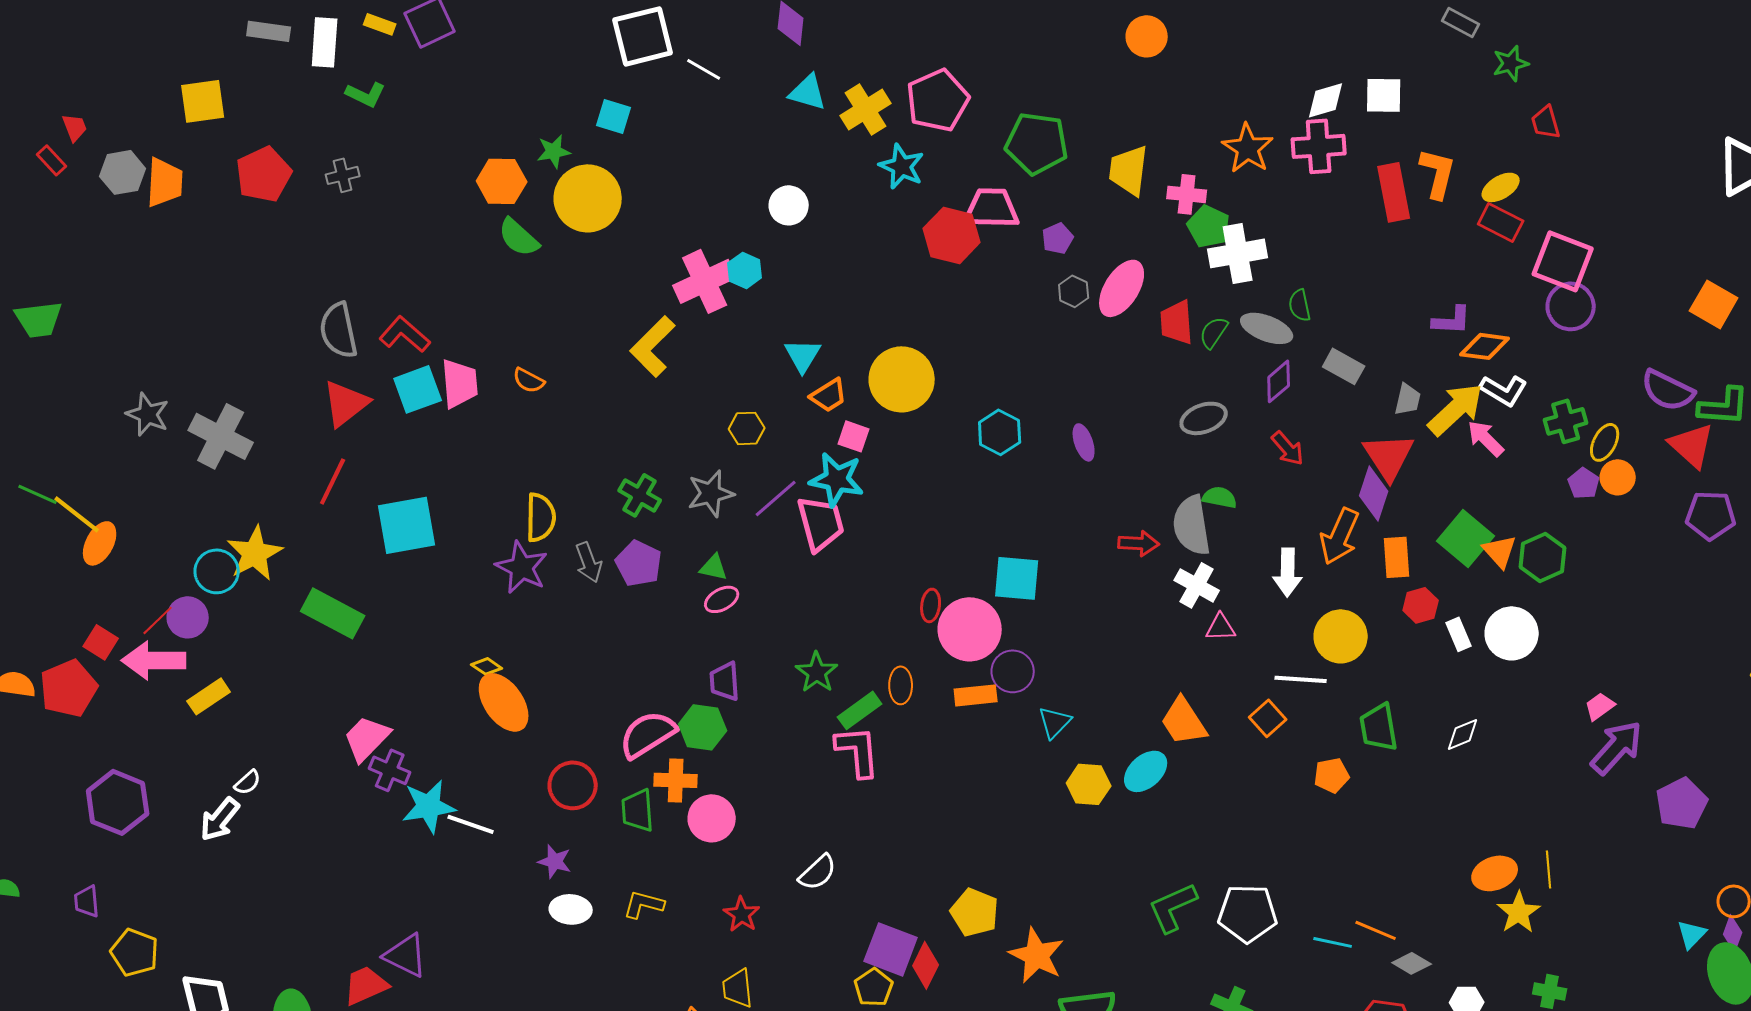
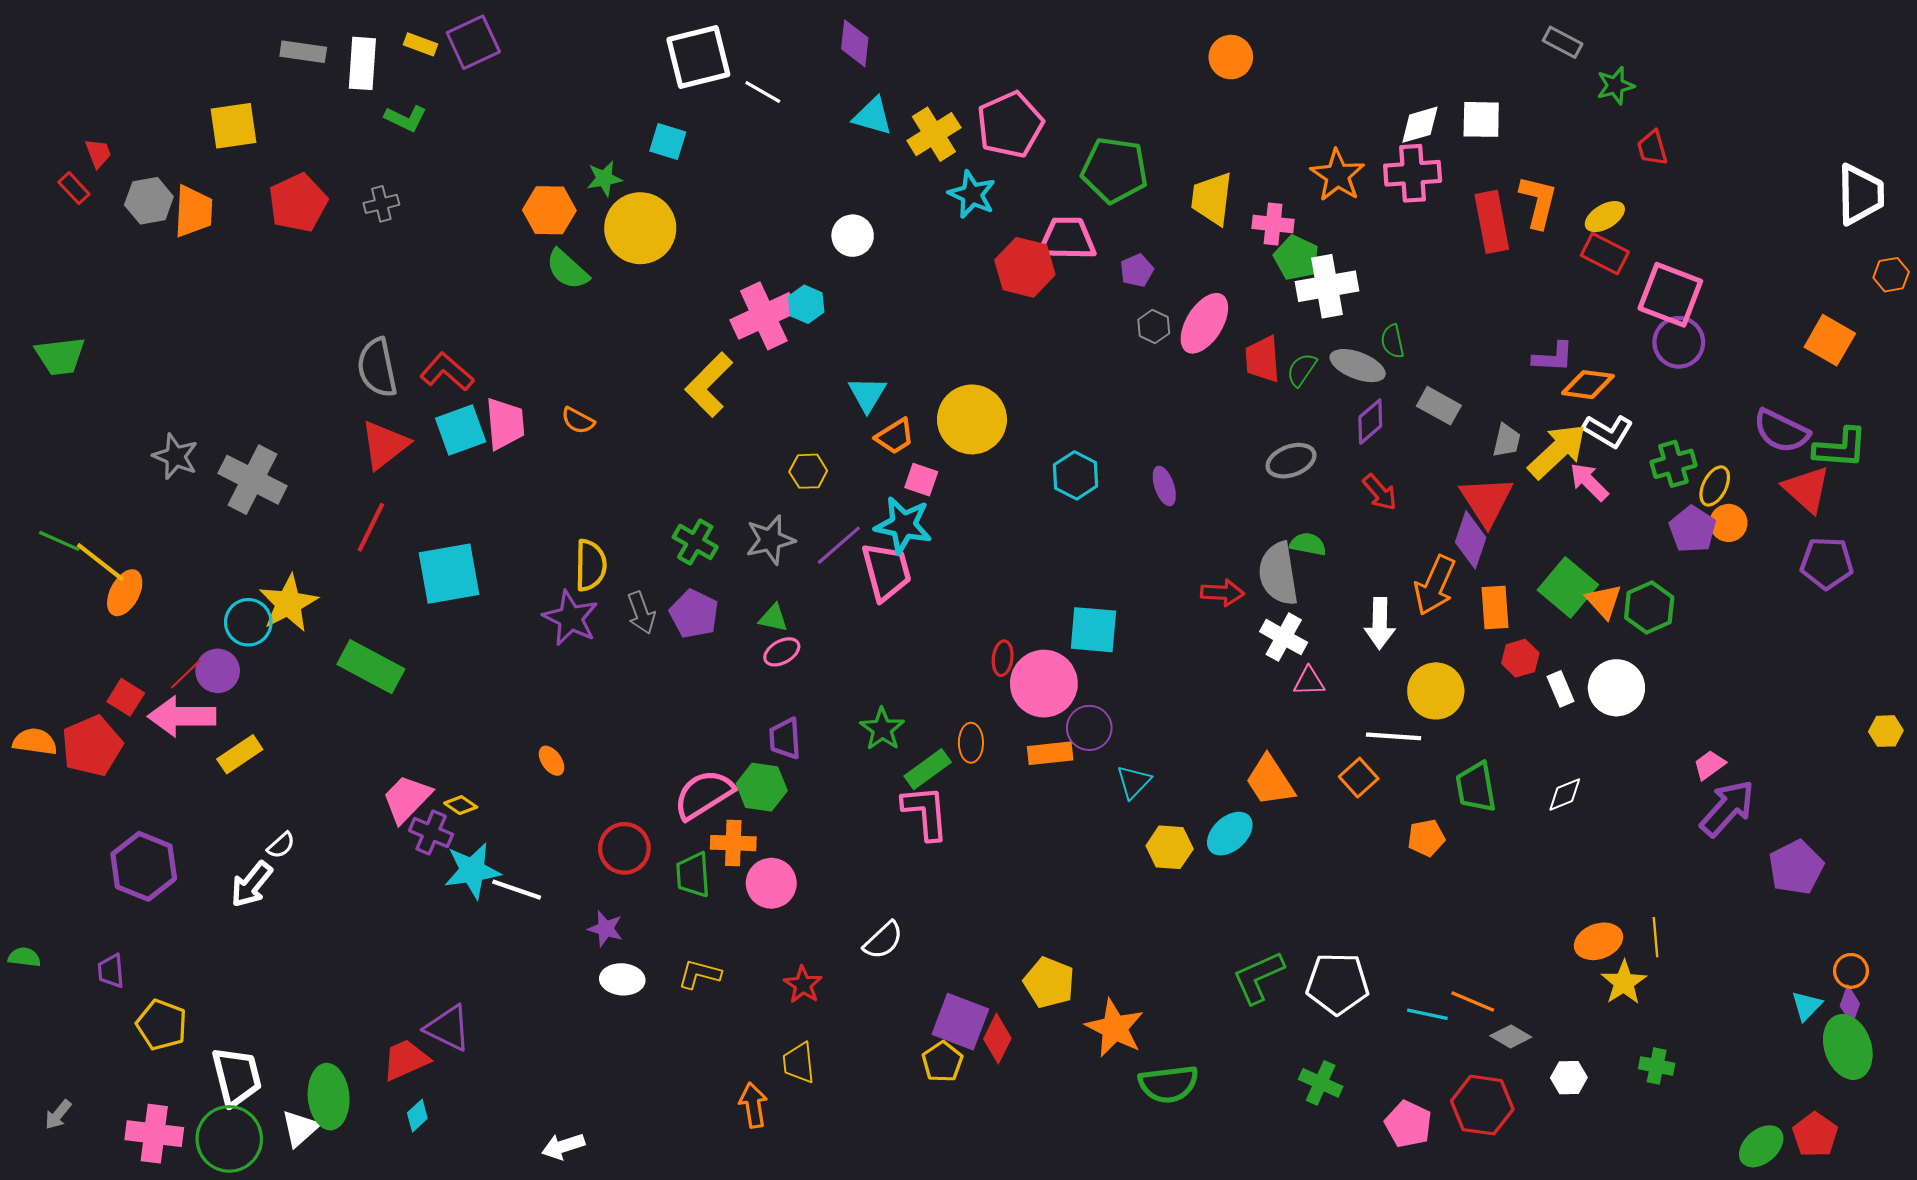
purple pentagon: (1584, 483) -> (1693, 529), size x1.4
yellow diamond: (487, 666) -> (461, 805), moved
orange ellipse: (504, 702) -> (551, 761), size x0.5

